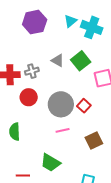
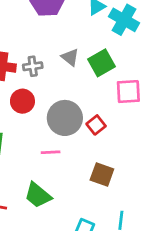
pink line: (63, 130) -> (51, 152), moved
brown square: (94, 140) -> (102, 174), turned 36

